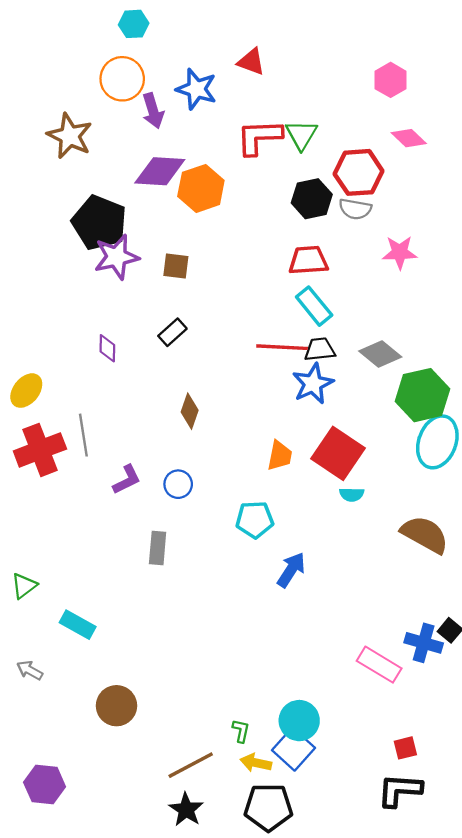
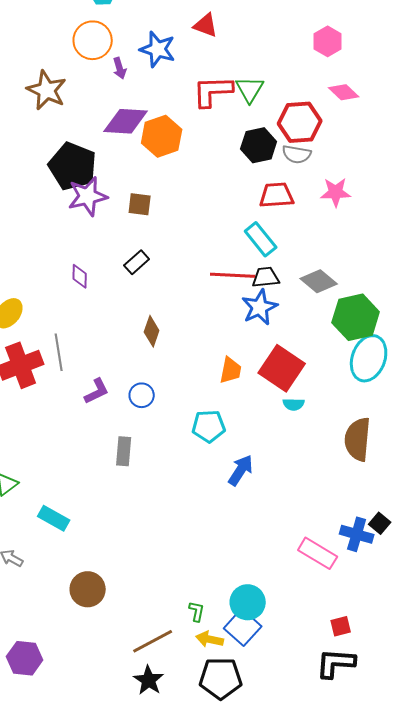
purple arrow: (153, 111) -> (120, 68), size x0.7
red trapezoid: (308, 260) -> (277, 195), moved
brown semicircle: (425, 534) -> (358, 439), turned -114

